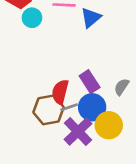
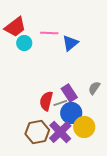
gray semicircle: (122, 87) -> (94, 88), moved
gray line: (69, 107) -> (60, 103), moved
brown hexagon: (49, 110) -> (37, 132), moved

